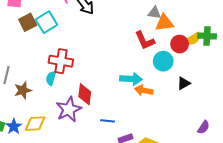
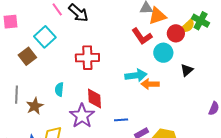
brown square: (28, 22) -> (27, 56), moved
green cross: (207, 36) -> (201, 21), turned 36
red cross: (61, 61) -> (87, 58), moved

